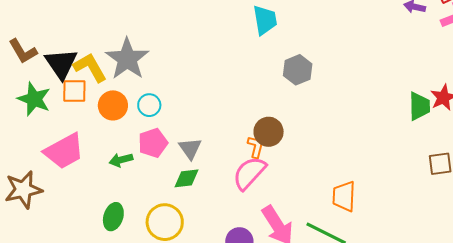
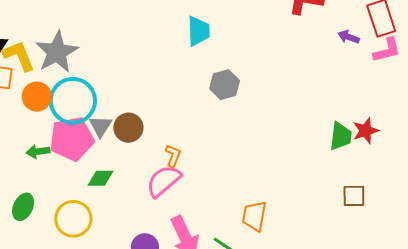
cyan circle: (149, 105) -> (73, 101), size x2.0
brown circle: (269, 132) -> (128, 128), moved
pink pentagon: (153, 143) -> (72, 139), size x1.5
gray triangle: (190, 149) -> (100, 126), moved

